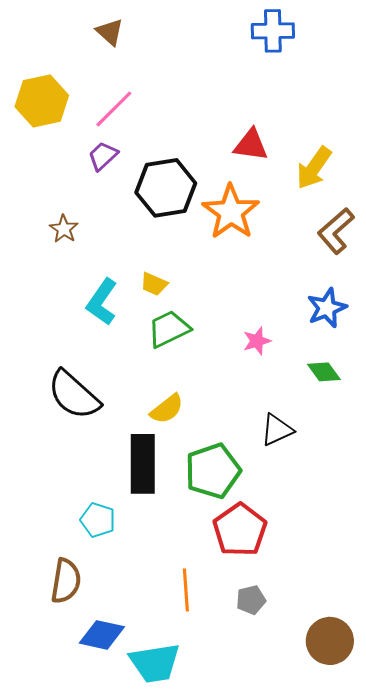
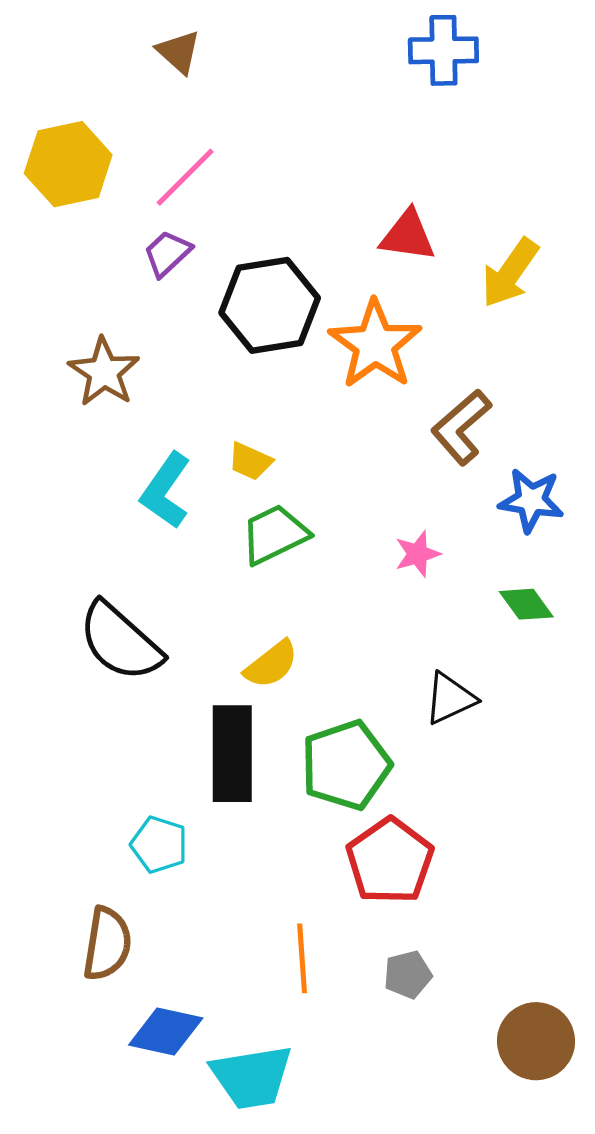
brown star: (64, 229) -> (104, 372), size x1.5
brown L-shape: (336, 231) -> (461, 427), moved
blue star: (327, 308) -> (531, 500), turned 30

